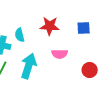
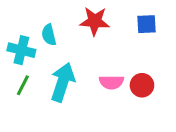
pink semicircle: (60, 54) -> (111, 82), moved
red circle: (90, 70) -> (142, 85), moved

